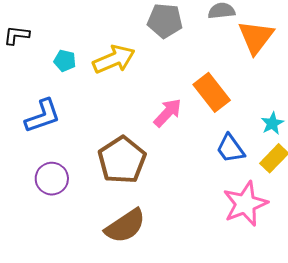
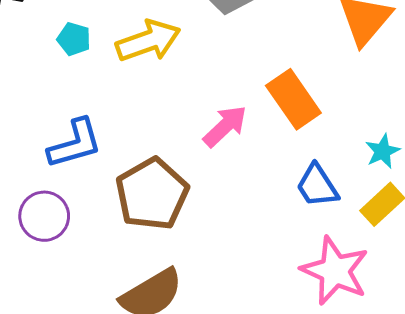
blue L-shape: (43, 116) -> (75, 144), moved
pink star: (245, 204) -> (335, 271), turned -30

